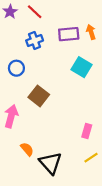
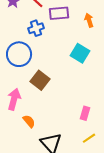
purple rectangle: (69, 34) -> (59, 13), moved
blue circle: (16, 68) -> (19, 54), size x1.6
orange semicircle: (27, 149) -> (29, 121), moved

